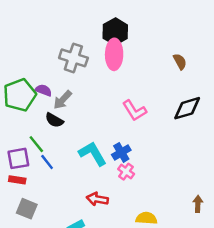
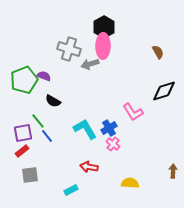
gray arrow: (63, 100) -> (90, 64), moved, turned 30
pink L-shape: (134, 111) -> (133, 112), moved
red rectangle: (17, 180) -> (22, 151), turned -48
gray square: (27, 209) -> (30, 175), turned -30

